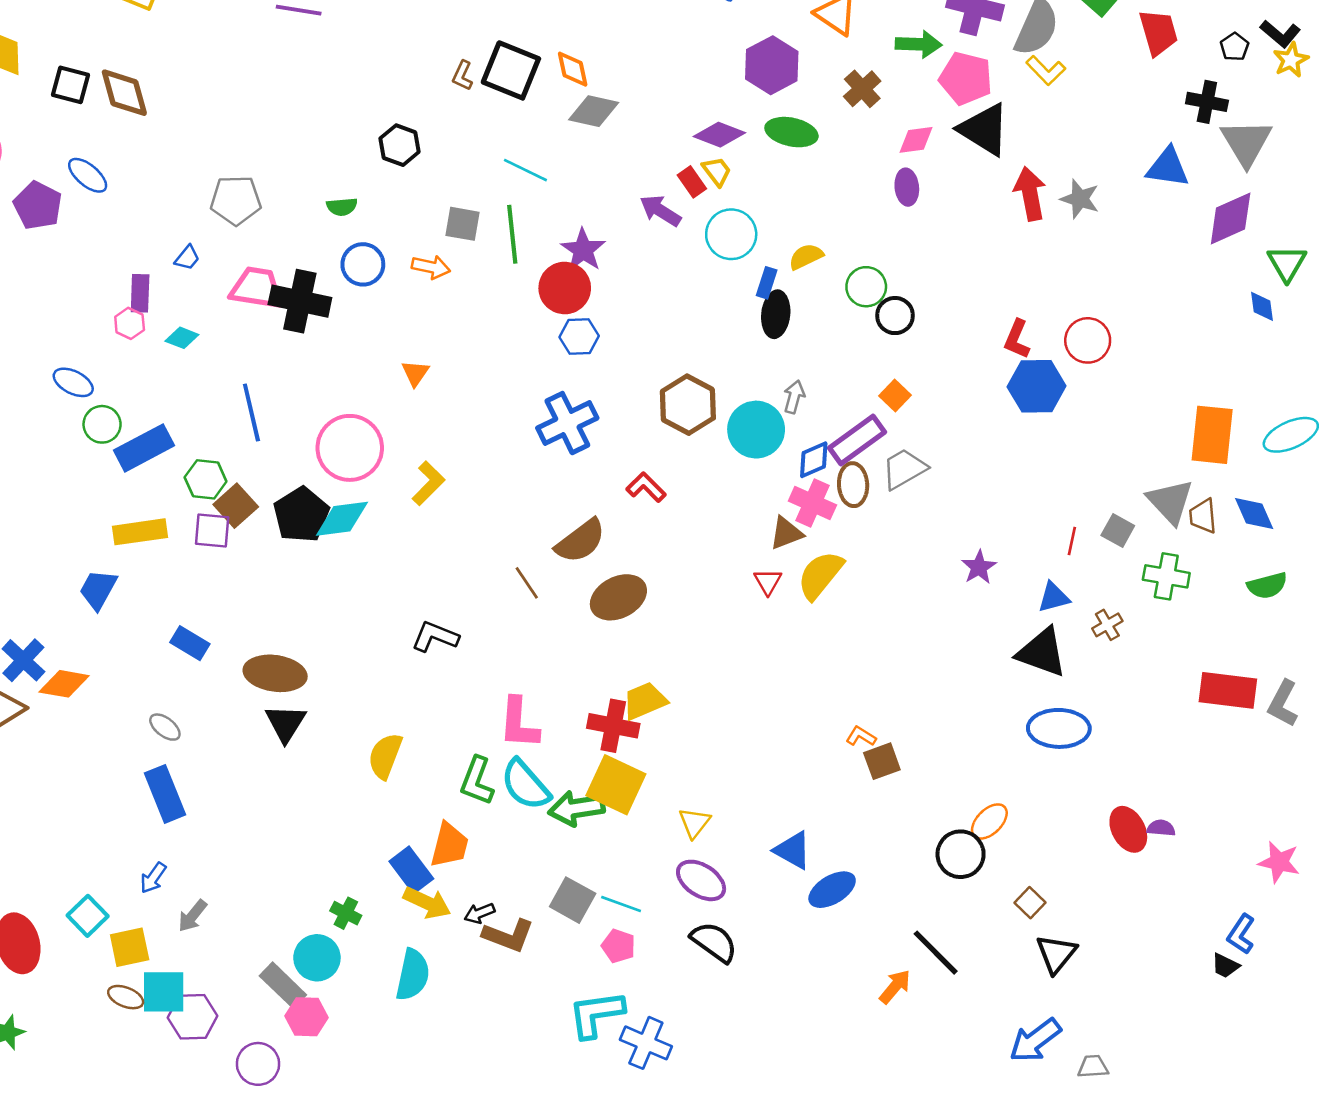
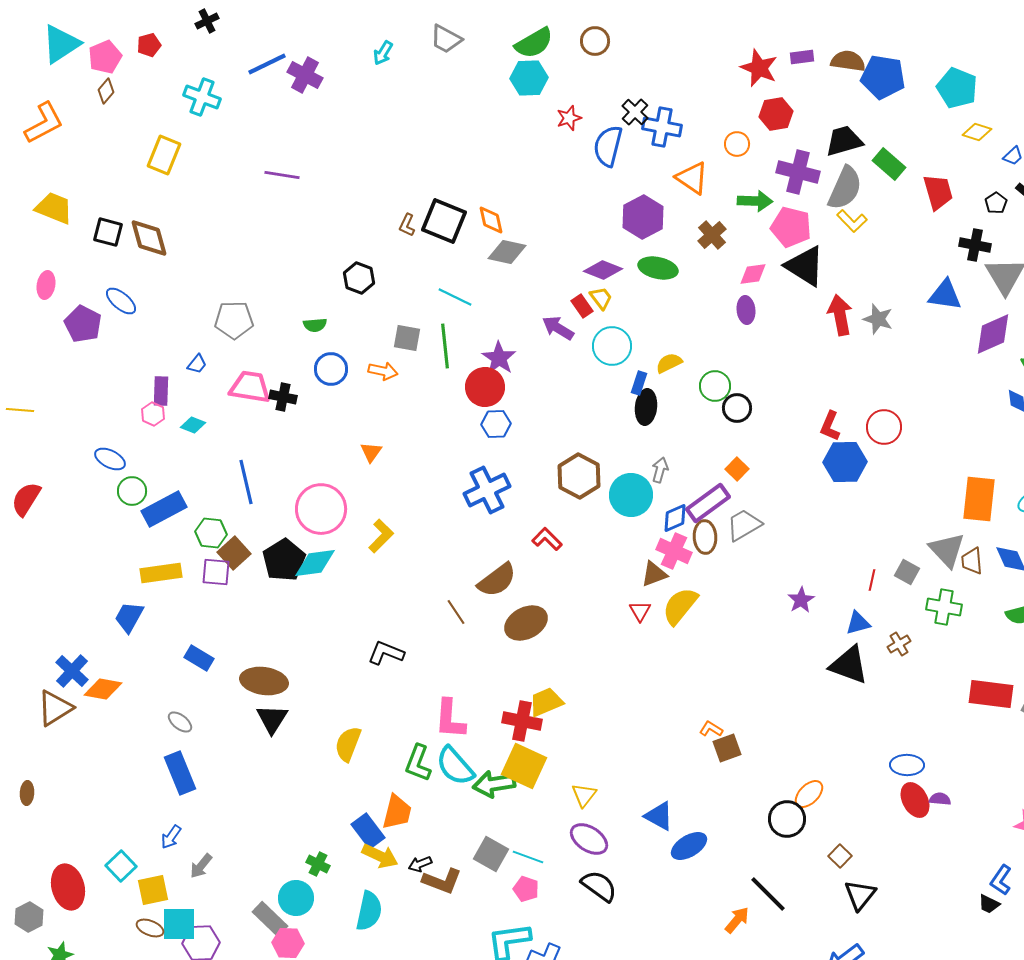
black cross: (300, 301) -> (283, 397), size x0.6
blue ellipse: (1059, 728) -> (907, 765), moved, size x0.7

